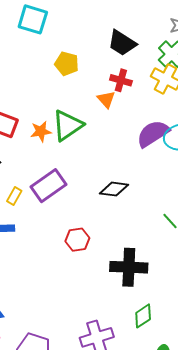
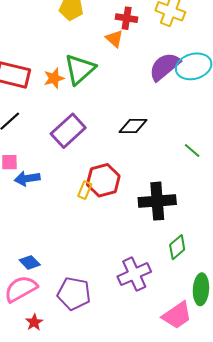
yellow rectangle: (14, 196) -> (85, 190), moved
red hexagon: (77, 240) -> (103, 180), size x1.4

